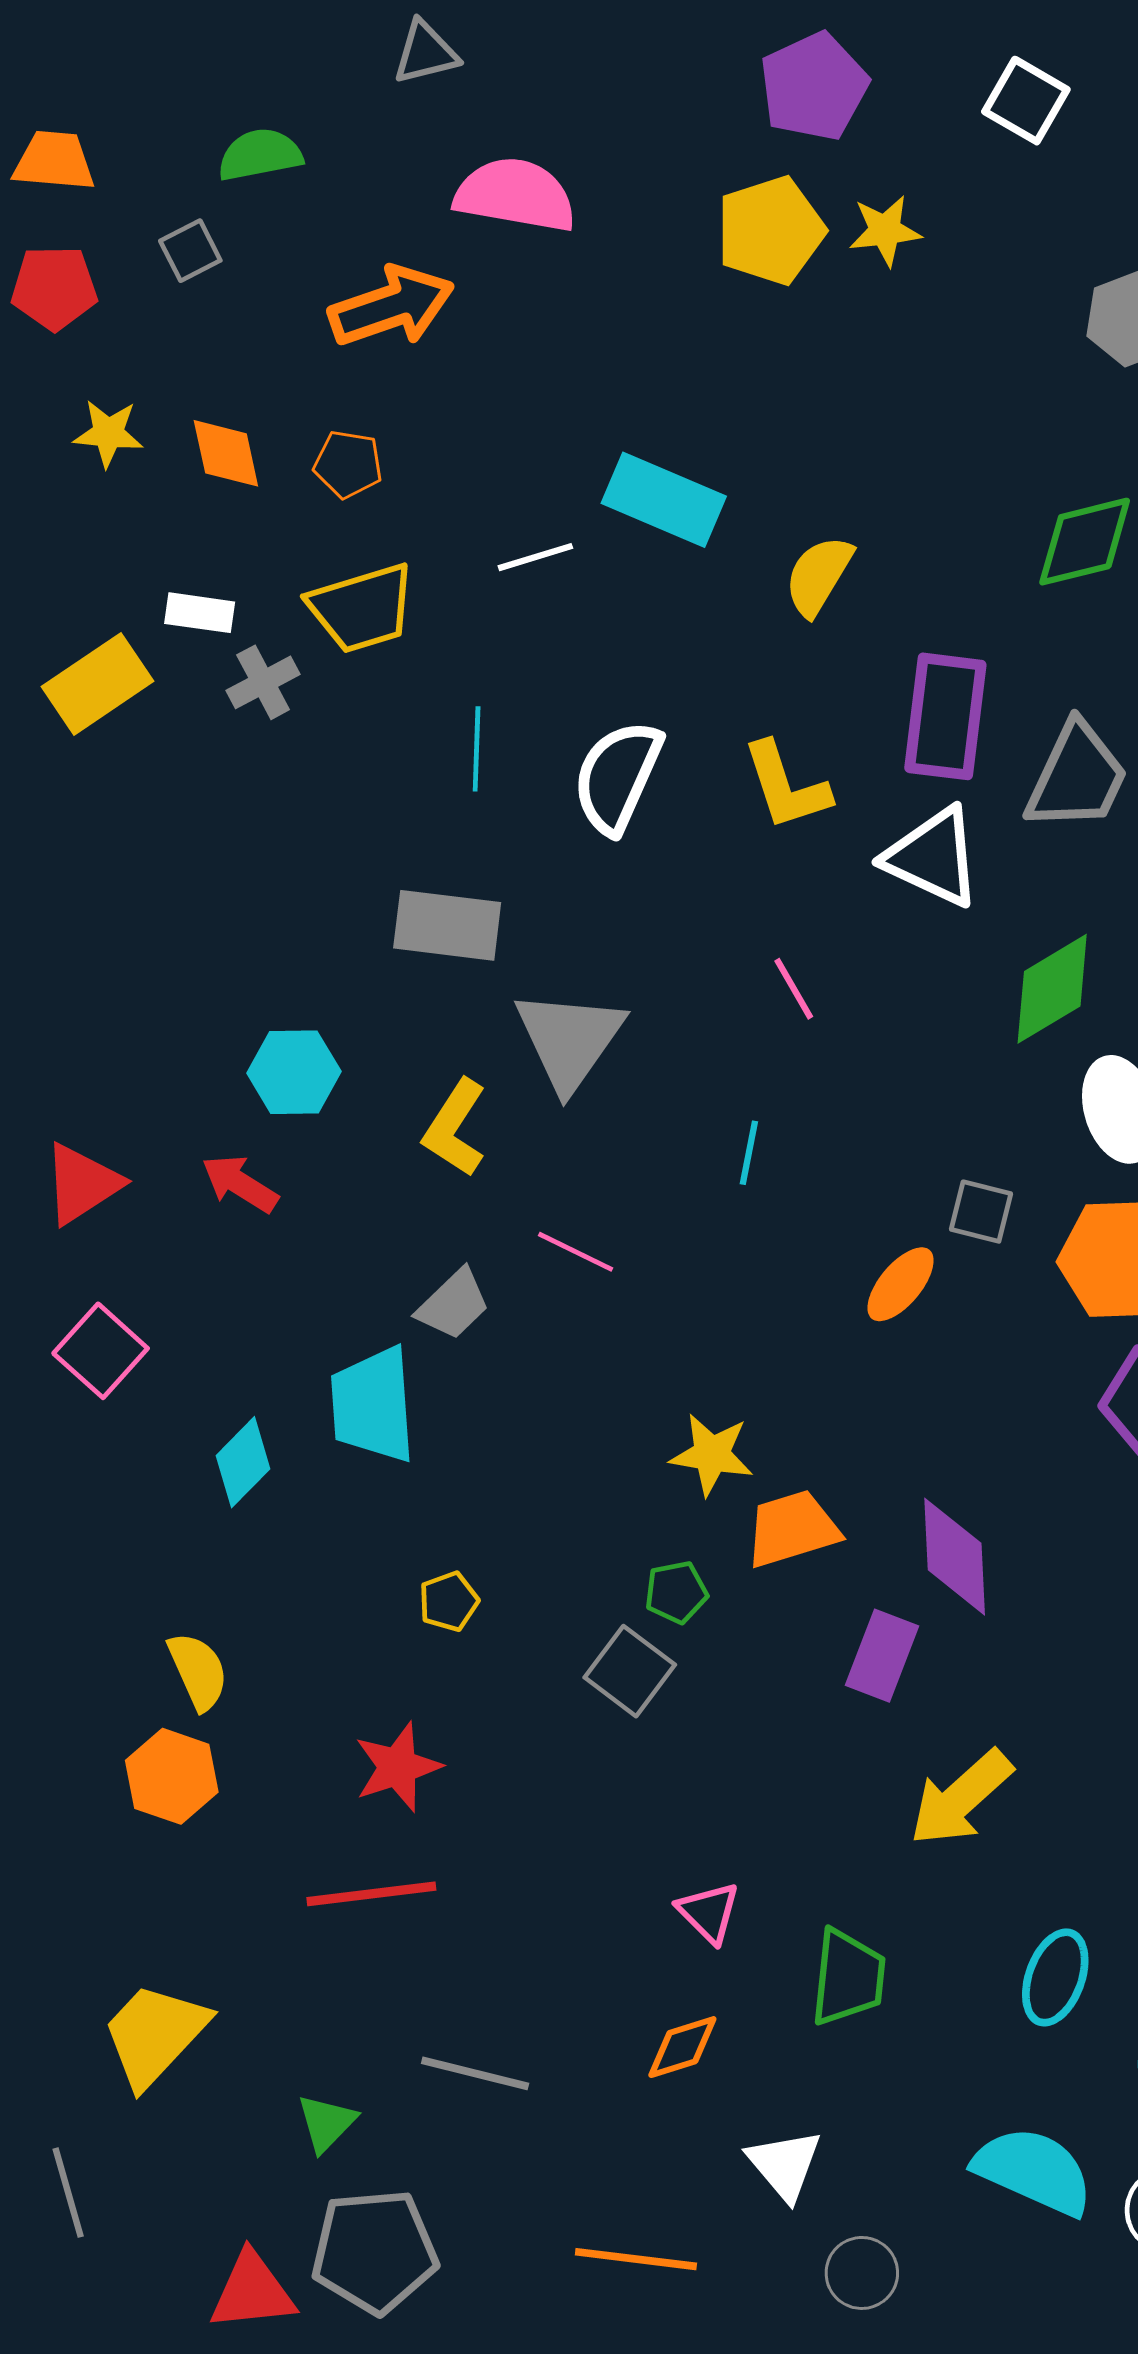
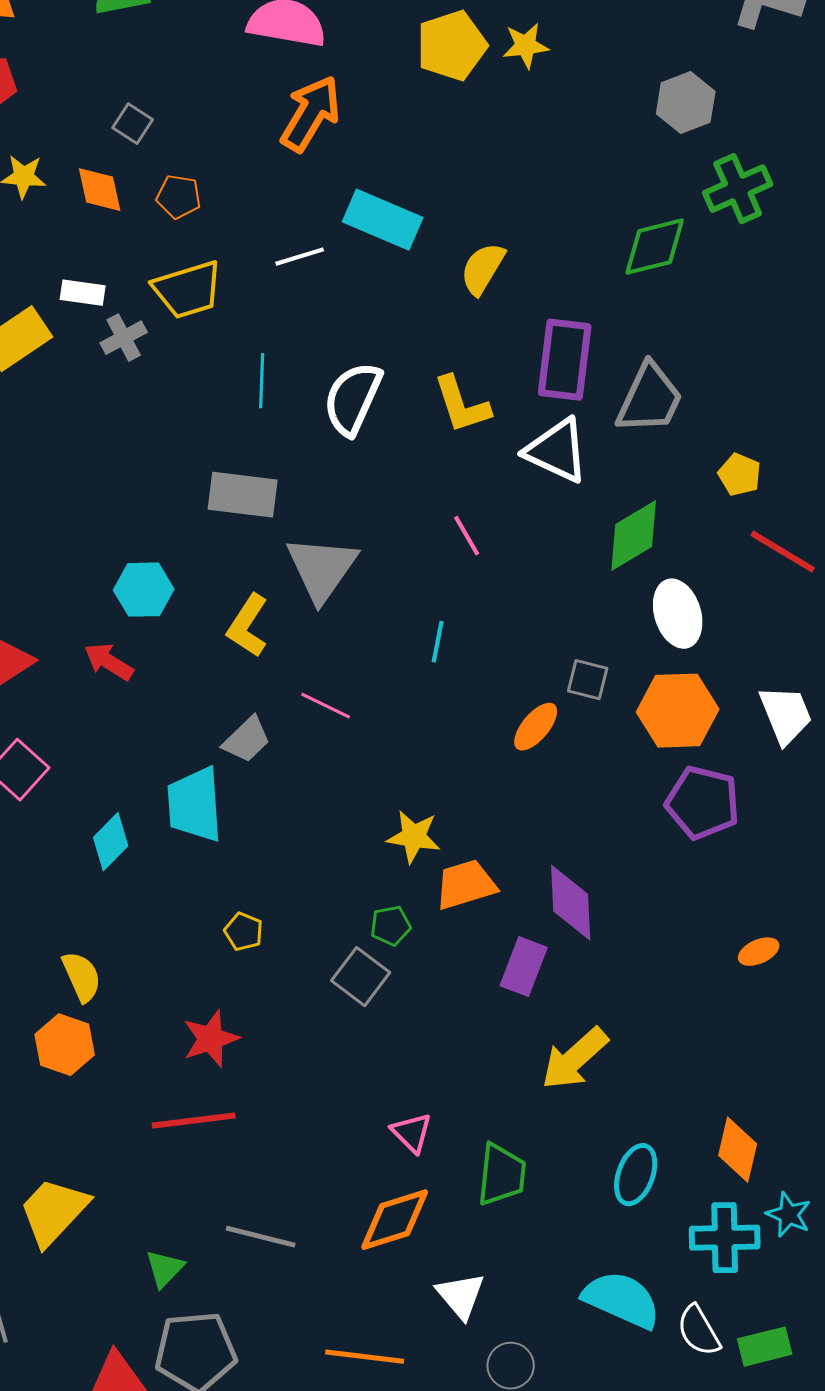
gray square: (190, 251) -> (133, 124), moved, turned -30
orange arrow: (391, 306) -> (311, 114), moved, turned -40
yellow pentagon: (449, 1601) -> (244, 932), turned -30
orange diamond: (682, 2047) -> (395, 1220), size x1.5

